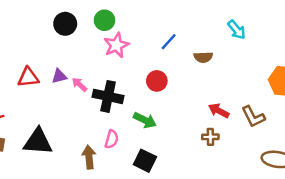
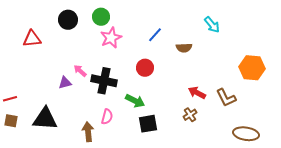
purple triangle: (59, 76) -> (65, 83), moved
red triangle: (28, 77) -> (32, 39), moved
brown cross: (210, 137) -> (190, 115), turned -32
black square: (145, 161) -> (148, 124), moved, turned -36

